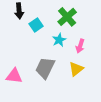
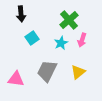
cyan square: (36, 25) -> (32, 38), moved
pink arrow: (80, 46) -> (82, 40), moved

